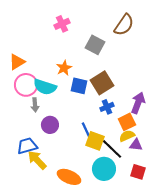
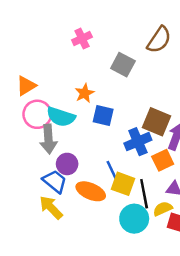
brown square: (102, 83) -> (157, 122), moved, turned -35
gray arrow: (35, 105) -> (48, 139), size x1.6
blue cross: (107, 107) -> (138, 142), size x1.5
yellow semicircle: (127, 136) -> (163, 209), moved
blue trapezoid: (27, 146) -> (55, 181), moved, turned 55
black line: (112, 149) -> (144, 194), turned 35
orange ellipse: (69, 177) -> (91, 191), moved

